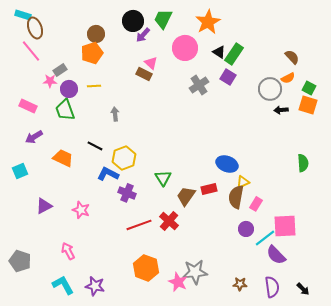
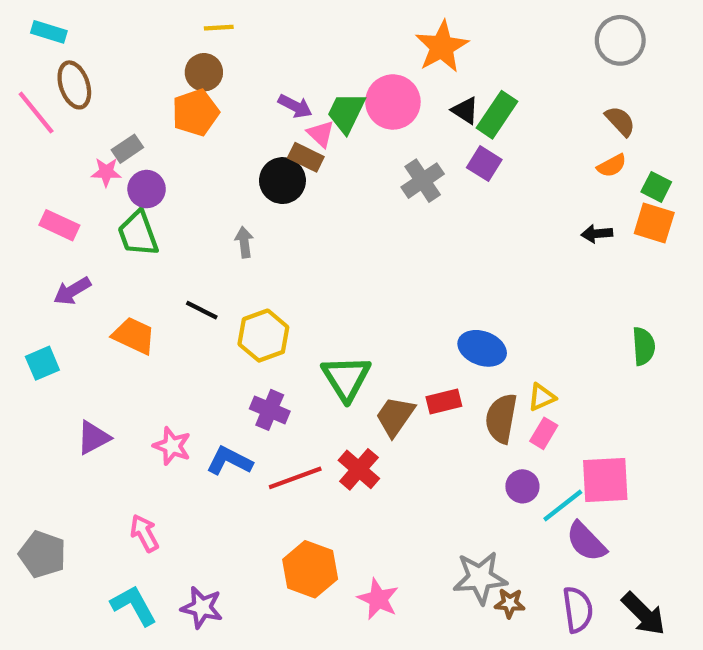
green trapezoid: (163, 19) -> (346, 113), moved
black circle: (133, 21) -> (282, 181), moved
brown ellipse: (35, 28) -> (74, 85), moved
purple arrow: (143, 35) -> (295, 106), moved, turned -105
pink line: (31, 51) -> (36, 113), moved
yellow line: (94, 86) -> (219, 28), moved
gray circle: (270, 89) -> (620, 40), moved
blue L-shape: (108, 174) -> (229, 461), moved
green triangle: (163, 178) -> (346, 378), size x1.4
yellow triangle: (243, 182) -> (542, 397), moved
gray star: (195, 272) -> (480, 578), moved
black arrow: (303, 289) -> (644, 614), size x1.6

